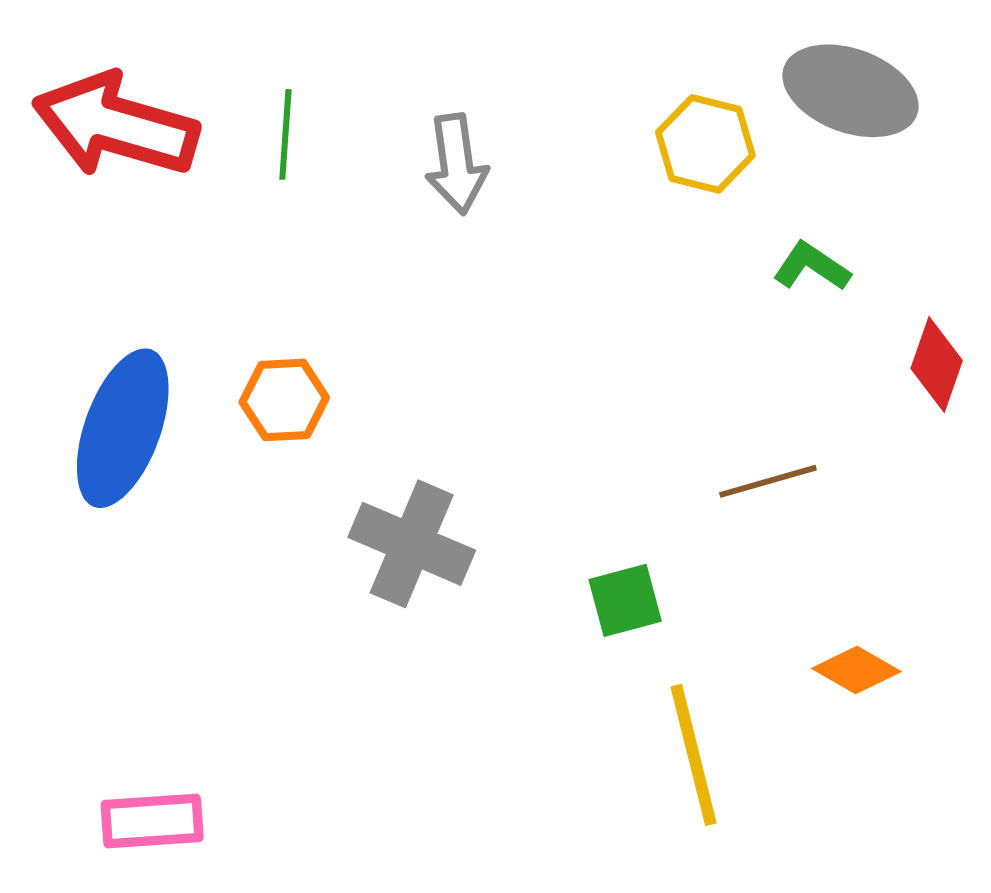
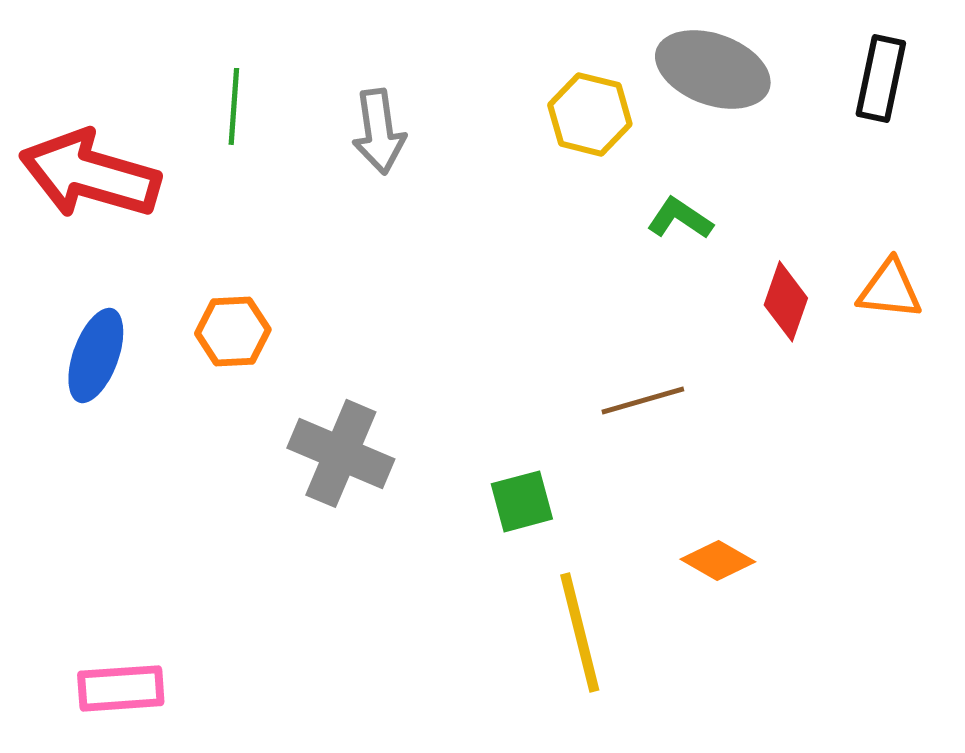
red arrow: (116, 125) -> (90, 174), moved
blue ellipse: (123, 428) -> (96, 355), size x0.7

